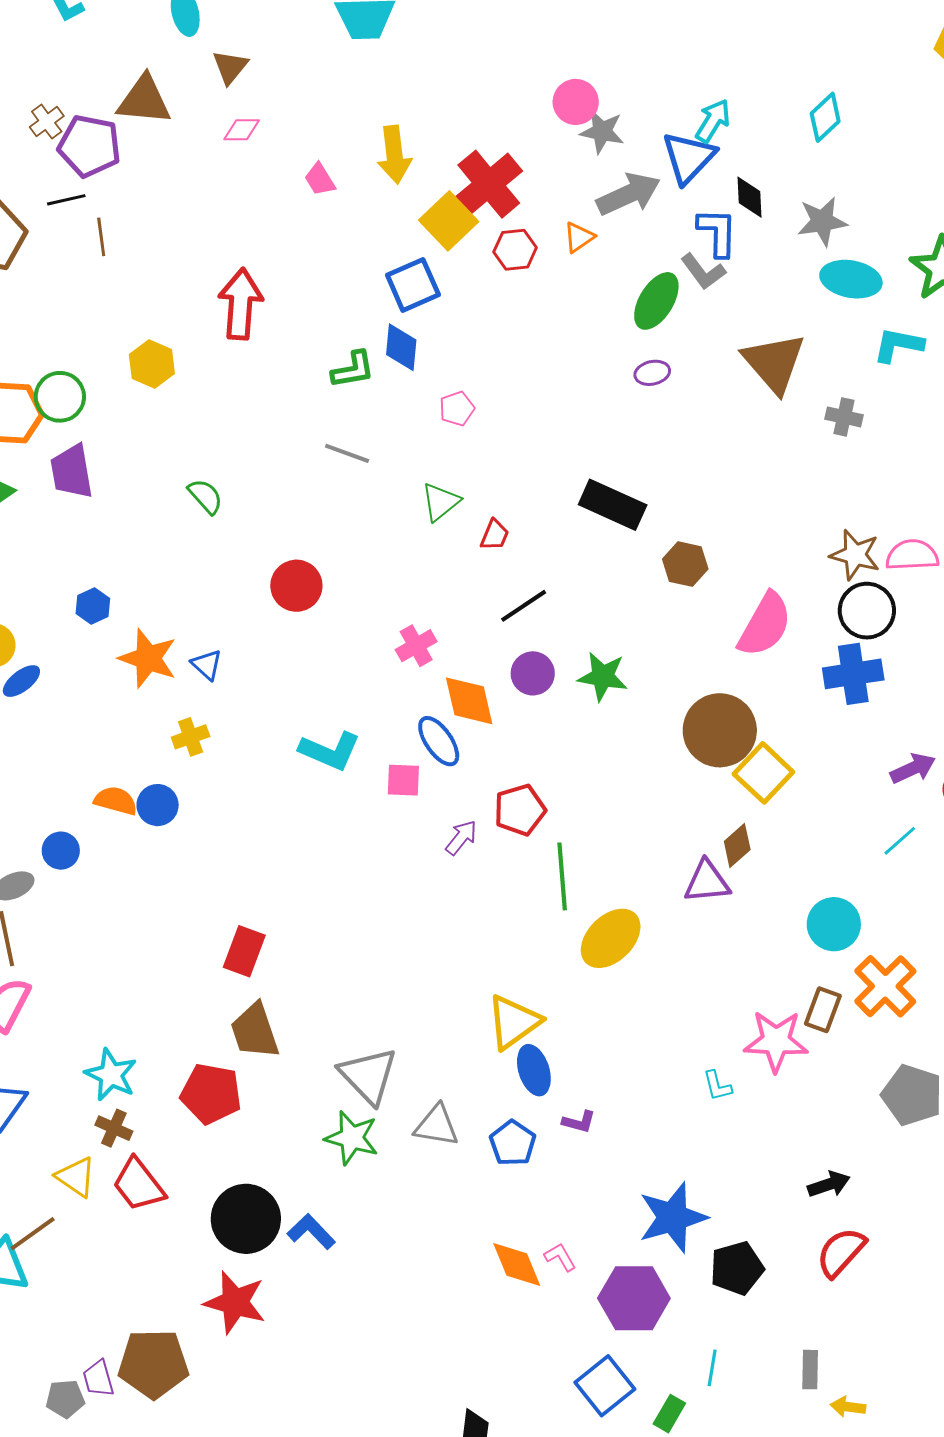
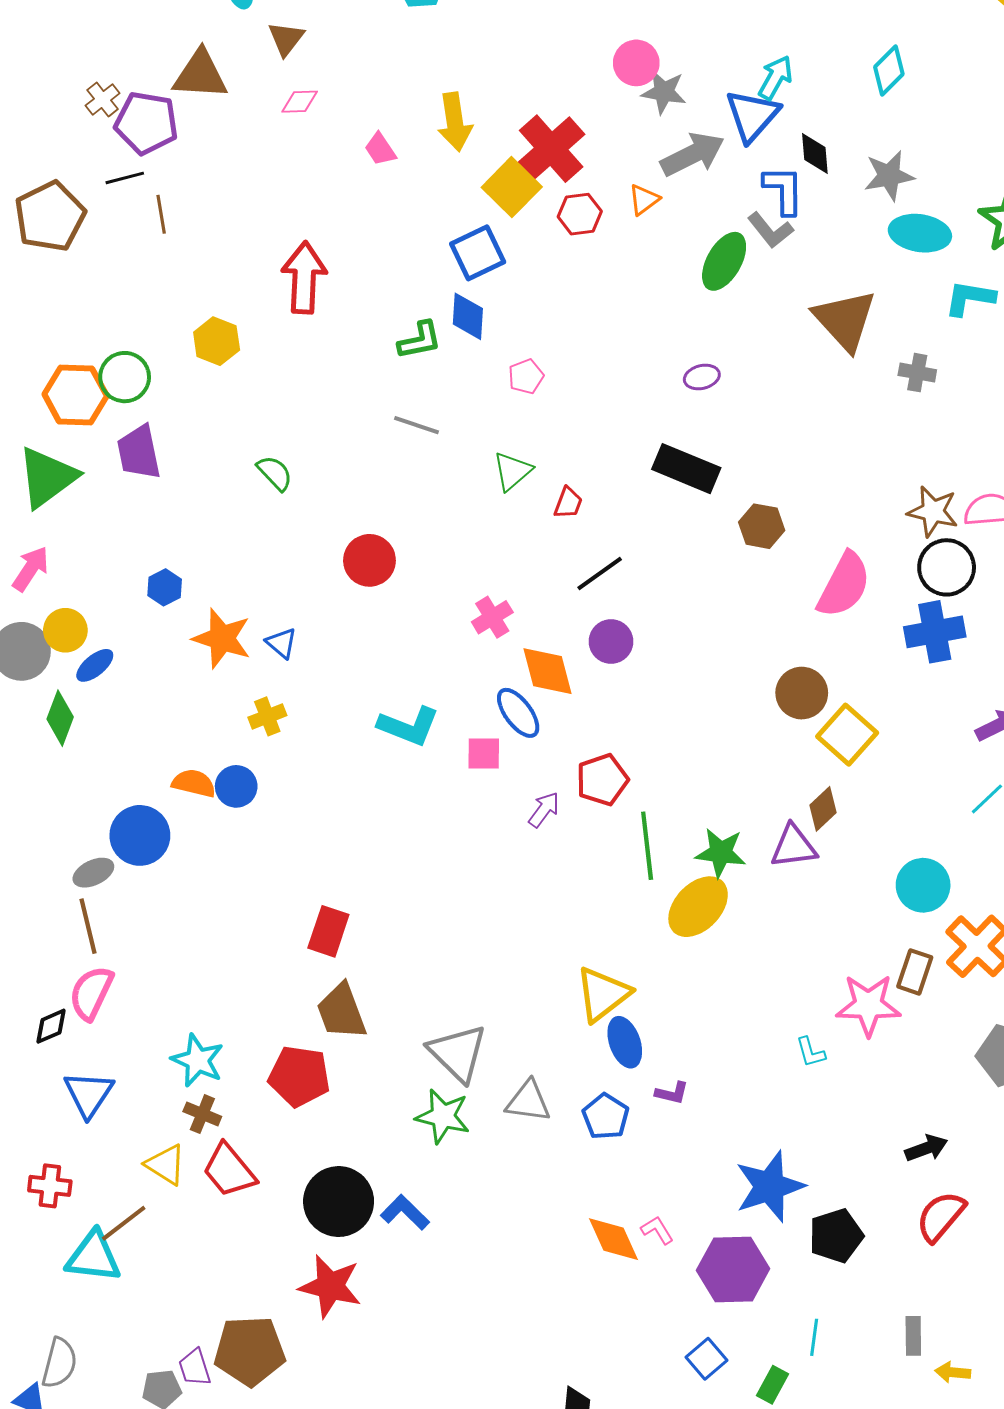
purple ellipse: (652, 373) -> (702, 377), moved
green star: (603, 676) -> (721, 853), moved
brown circle: (720, 730) -> (802, 693), size x0.7
blue circle: (61, 851) -> (140, 835), size x1.6
blue square: (605, 1386) -> (706, 1359), size x0.7

